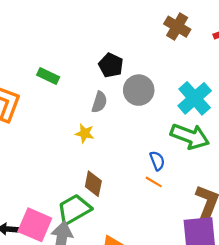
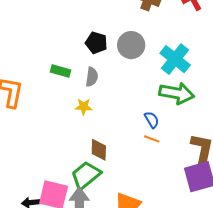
green rectangle: (48, 76) -> (60, 71), moved
gray circle: (139, 90) -> (131, 45), moved

